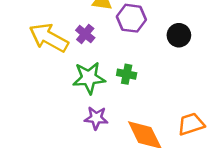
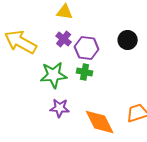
purple hexagon: (131, 18) -> (87, 48), moved
purple cross: (85, 34) -> (64, 39), moved

